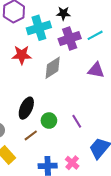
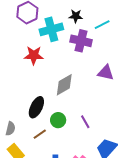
cyan line: (95, 35) -> (102, 25), moved
purple cross: (70, 39) -> (81, 41), turned 30
gray diamond: (53, 68) -> (64, 85), moved

